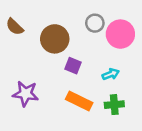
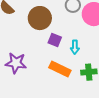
cyan arrow: (111, 74) -> (75, 47), moved, turned 112

